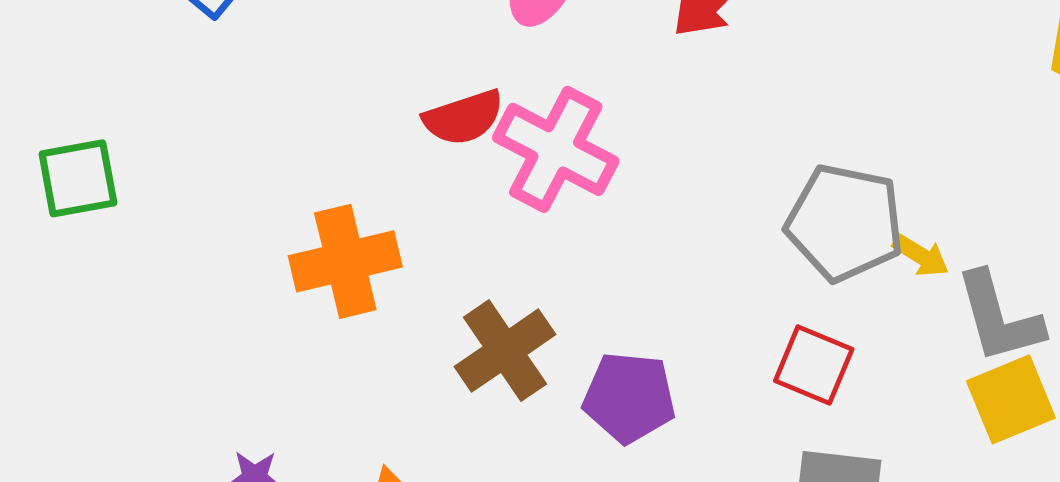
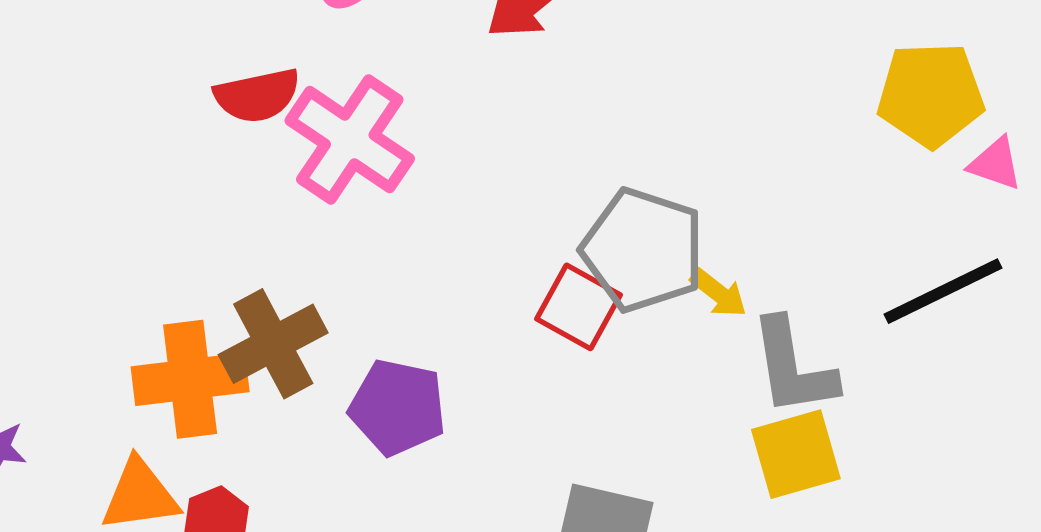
orange cross: (345, 261) -> (190, 379), moved
red square: (814, 365) -> (578, 307), moved

